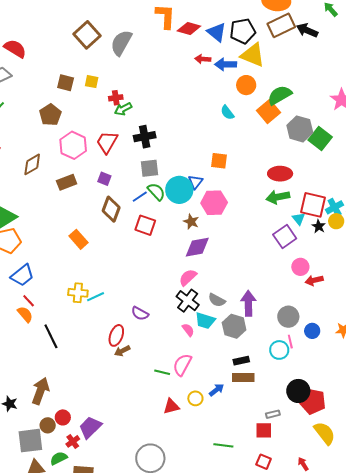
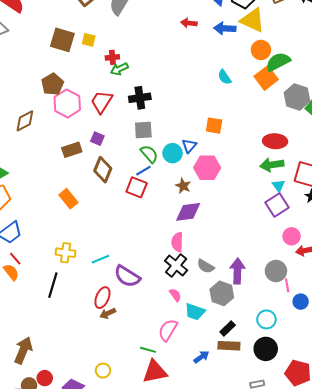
red arrow: (203, 59) -> (189, 23), moved
brown square: (66, 83) -> (62, 40), size x1.4
orange circle: (246, 85) -> (261, 50), moved
brown pentagon: (50, 115) -> (53, 84), moved
brown rectangle: (67, 182) -> (72, 150), moved
cyan circle: (179, 190) -> (173, 153), size x0.7
blue line: (140, 197) -> (143, 171), moved
cyan triangle: (299, 219) -> (278, 186), moved
pink semicircle: (188, 277) -> (177, 242), turned -48
cyan line: (96, 297) -> (101, 259), moved
purple semicircle: (140, 313) -> (127, 276), size x1.5
gray circle: (288, 317) -> (276, 271), moved
cyan trapezoid: (205, 321) -> (195, 312), moved
black line: (51, 336) -> (53, 285), moved, turned 40
pink line: (290, 342) -> (287, 285), moved
black rectangle: (241, 361) -> (228, 328), turned -35
green line: (162, 372) -> (148, 350), moved
black circle: (298, 391) -> (266, 349), moved
yellow circle: (195, 398) -> (103, 371), moved
red triangle: (171, 406) -> (155, 372), size x1.5

